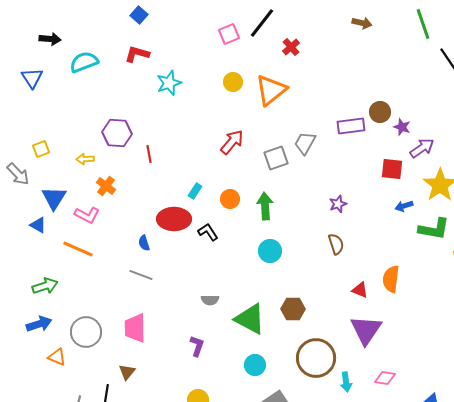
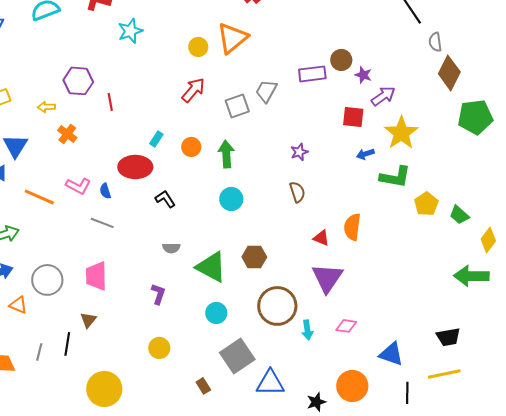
yellow circle: (233, 82) -> (198, 47), moved
pink L-shape: (87, 215) -> (78, 186), moved
black L-shape: (208, 232) -> (165, 199), moved

